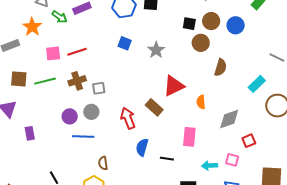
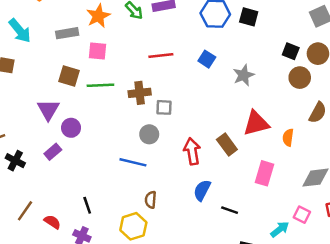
red line: (77, 52) -> (161, 56), moved
pink square: (53, 53) -> (97, 51), moved
orange semicircle: (201, 102) -> (288, 138), moved
purple circle: (70, 116) -> (71, 128), moved
purple rectangle: (30, 133) -> (53, 152), moved, turned 48
pink rectangle: (189, 137) -> (265, 173), moved
pink square: (232, 160) -> (302, 215), moved
cyan arrow: (210, 166) -> (280, 229), turned 133

